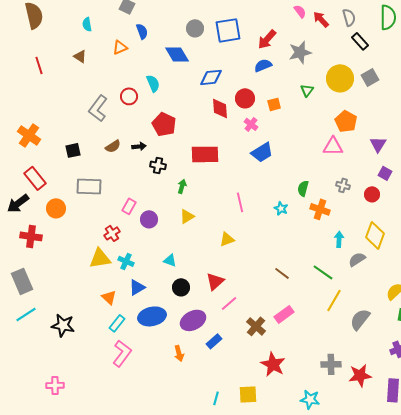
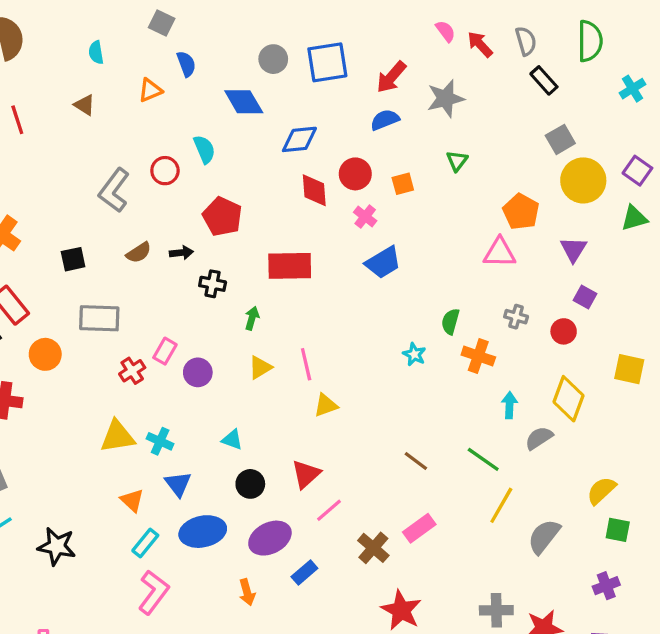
yellow circle: (340, 78) -> (583, 180), moved
pink line: (240, 202) -> (306, 364), moved
red cross: (112, 233) -> (132, 371), moved
blue triangle: (137, 287) -> (178, 484), turned -36

